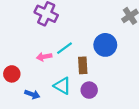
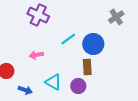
cyan line: (64, 48) -> (68, 39), moved
brown rectangle: (83, 65) -> (87, 67), moved

